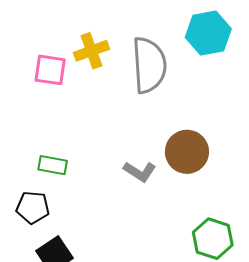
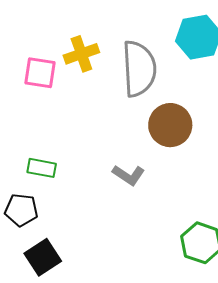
brown circle: (187, 152) -> (170, 125), moved

